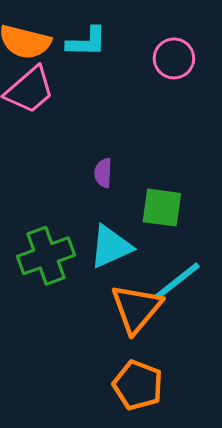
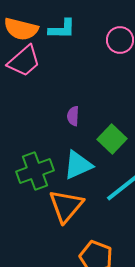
green square: (162, 208) -> (112, 139), turned 36
orange triangle: (136, 308) -> (66, 206), moved

